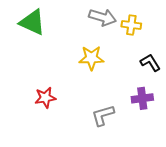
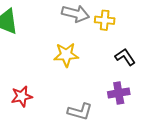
gray L-shape: (103, 115) -> (80, 112), turned -145

